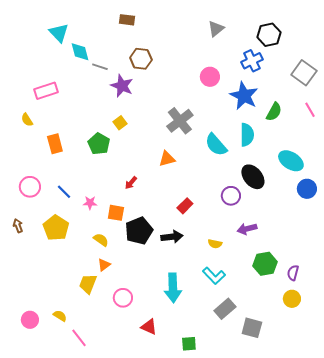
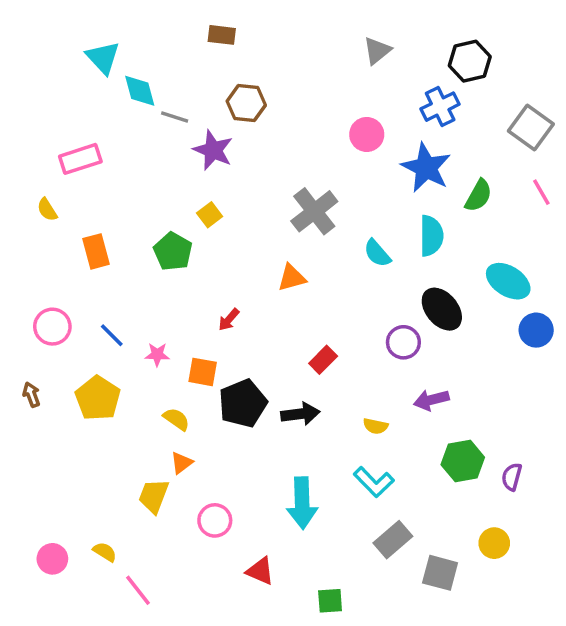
cyan semicircle: (216, 145) -> (377, 253), size x0.7
yellow circle: (292, 299) -> (494, 543), moved

